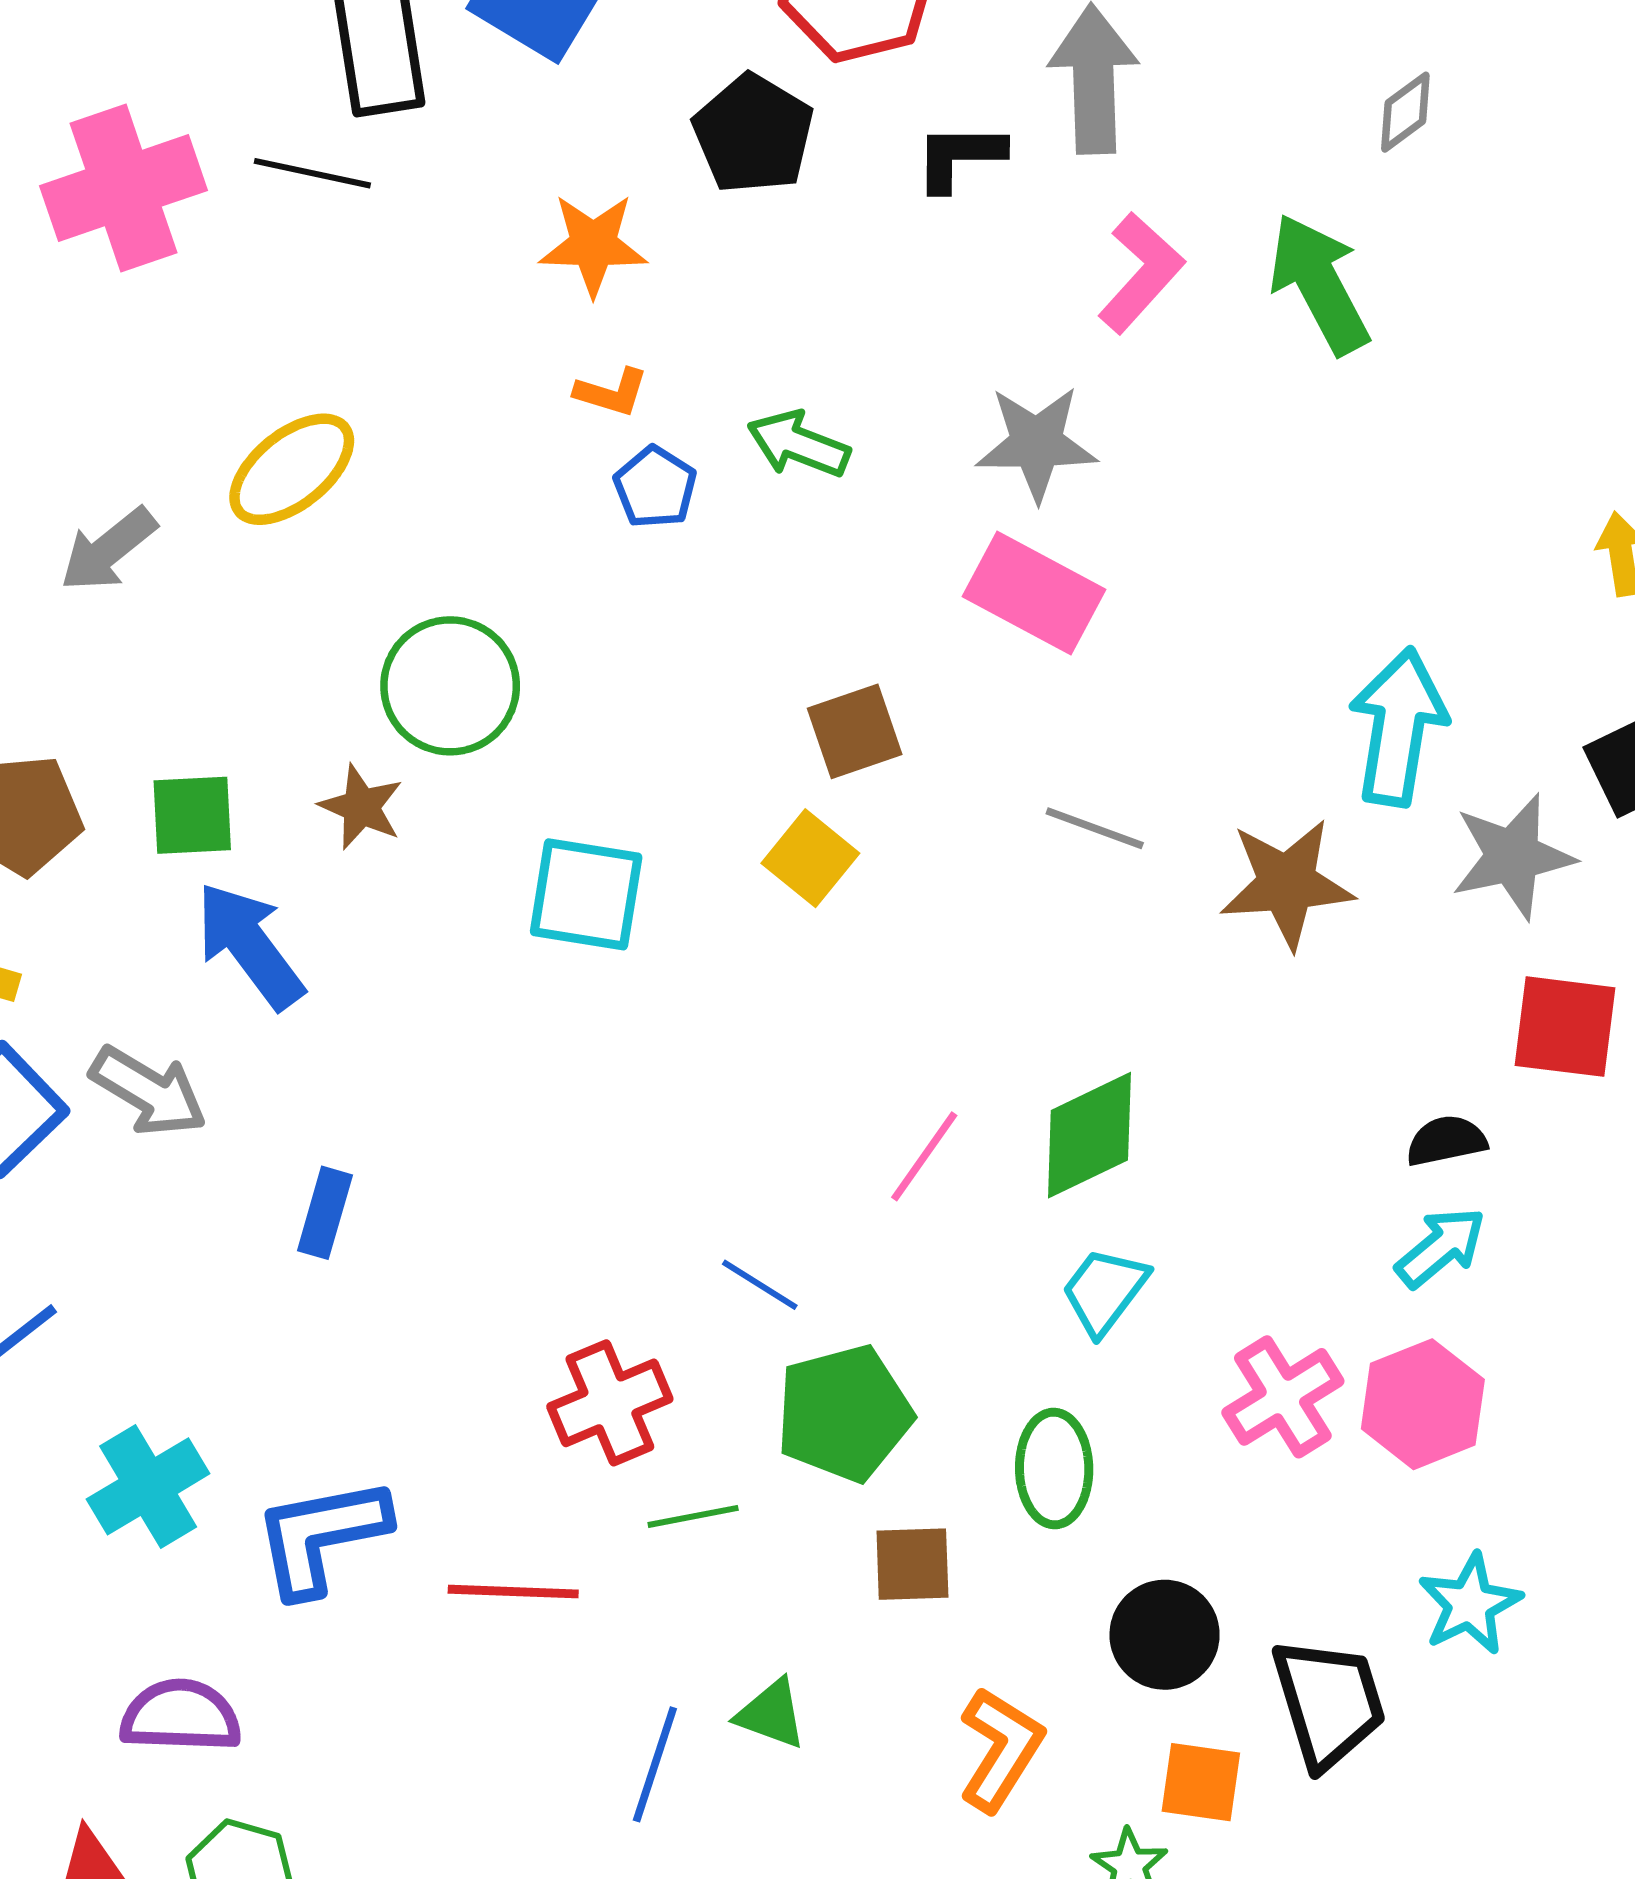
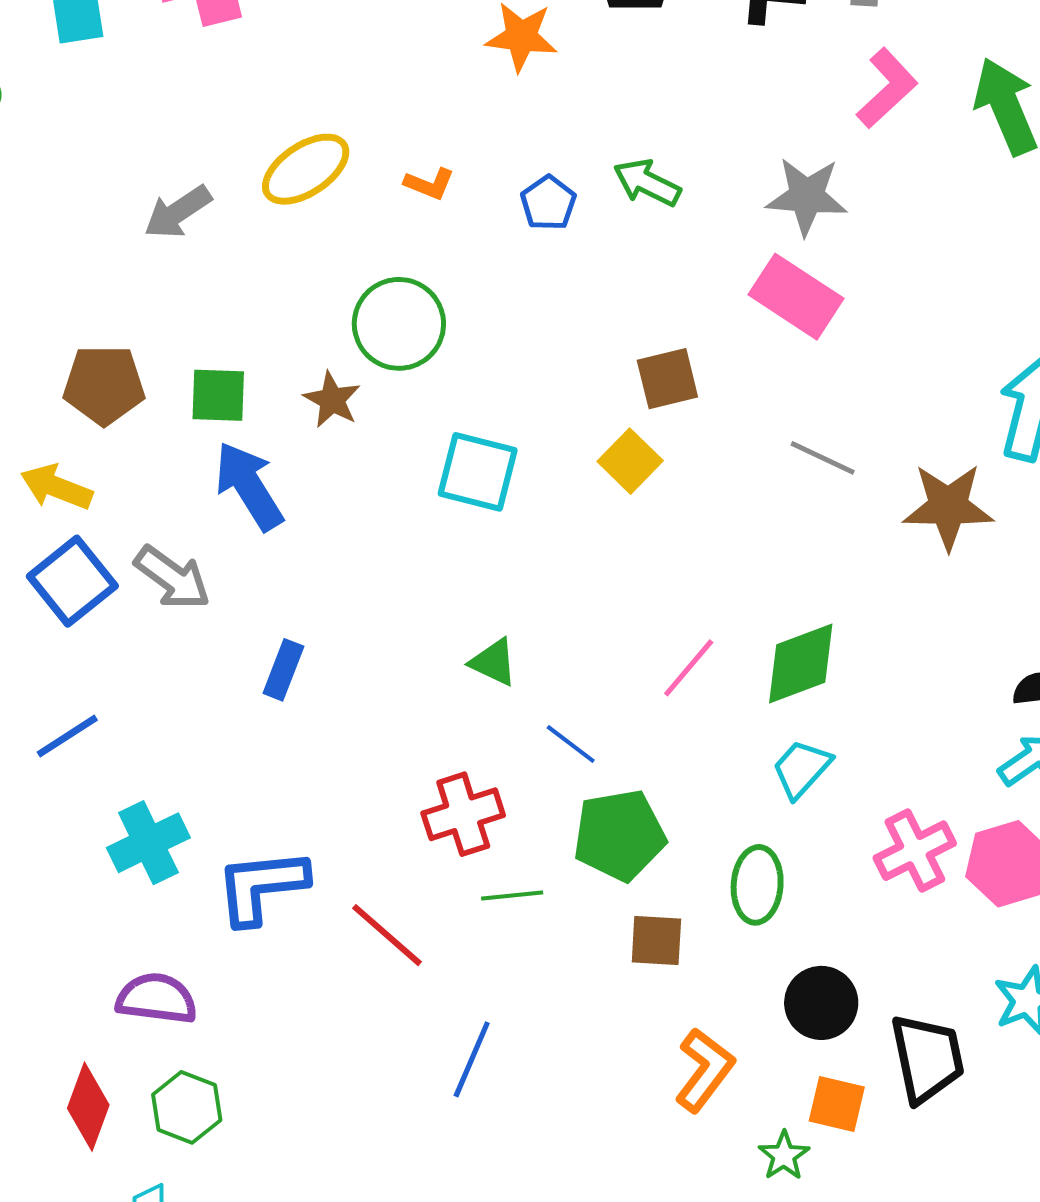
orange L-shape: (611, 392) -> (429, 184), moved
red line: (513, 1592) -> (387, 935), turned 34
green triangle: (771, 1714) -> (494, 662), moved

